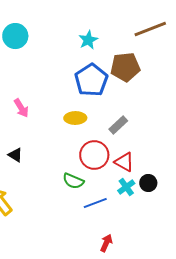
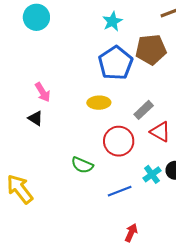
black triangle: (15, 155) -> (35, 118), moved
red triangle: (124, 162) -> (160, 132), moved
green semicircle: (73, 181) -> (82, 165), moved

